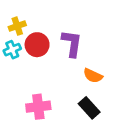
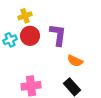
yellow cross: (17, 26) -> (25, 16), moved

